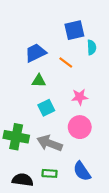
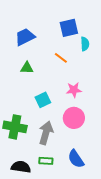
blue trapezoid: (36, 53) -> (25, 37), moved
green triangle: (39, 81) -> (27, 68), moved
gray arrow: (50, 143) -> (46, 133), turned 85

